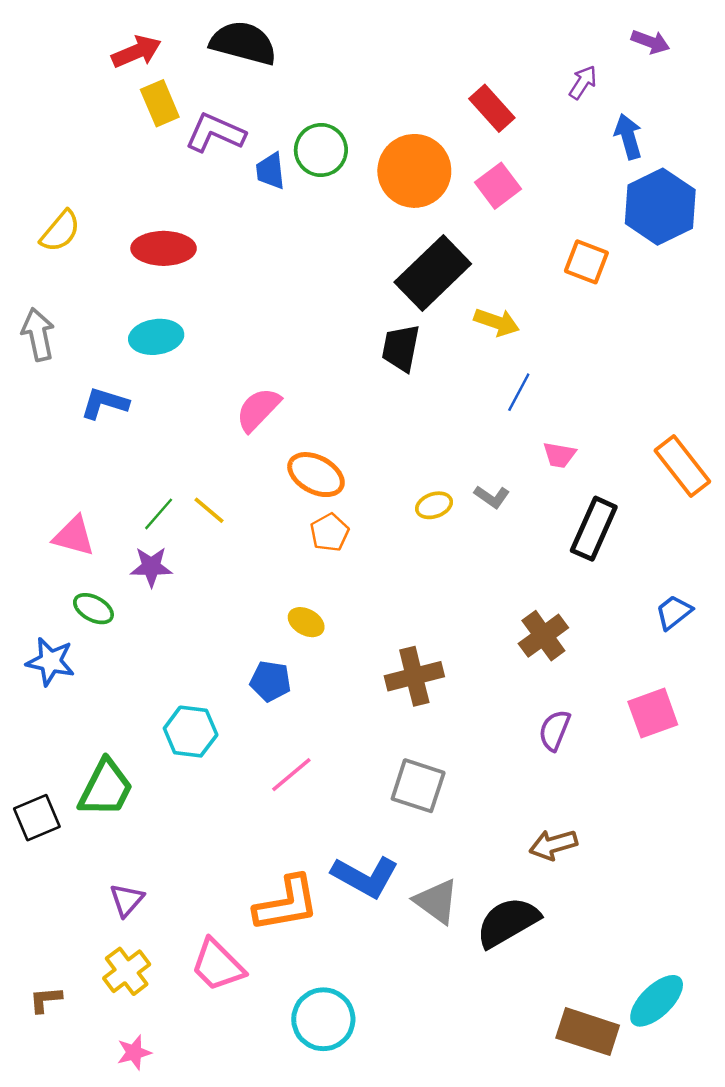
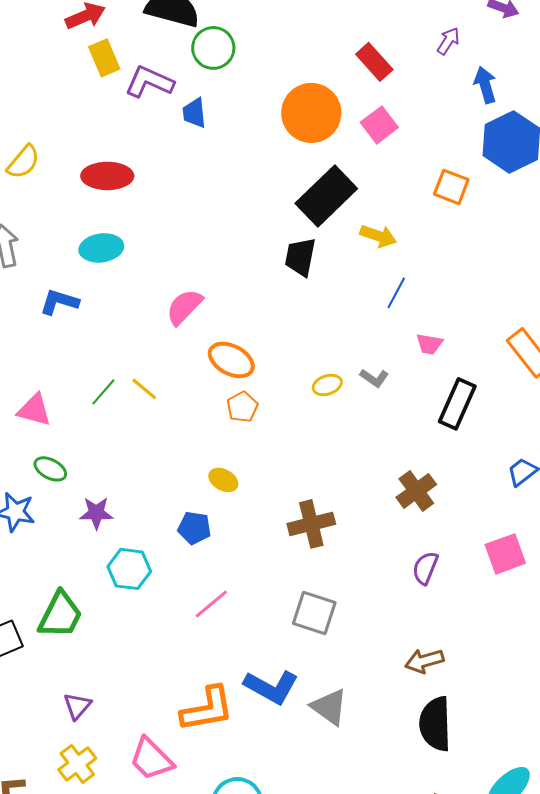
green circle: (321, 150) -> (213, 48), moved
purple star: (151, 567) -> (96, 513), moved
black semicircle: (508, 922) -> (435, 724), moved, turned -62

